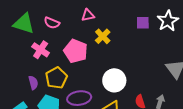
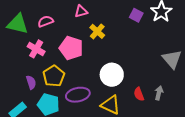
pink semicircle: (52, 23) -> (46, 21), turned 140
purple square: (143, 23) -> (136, 15), turned 32

